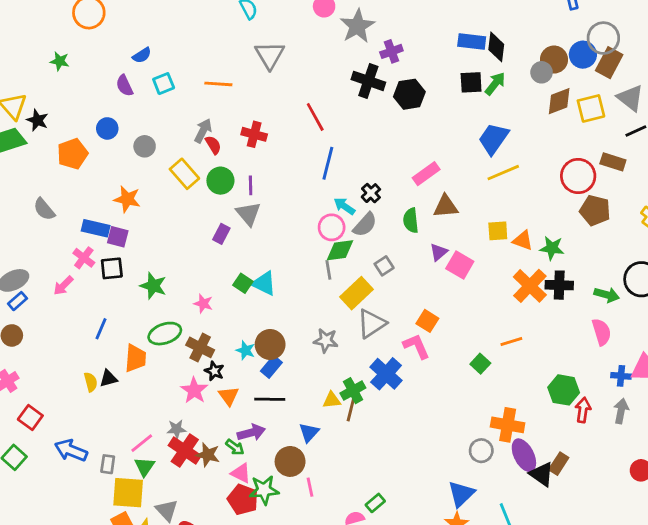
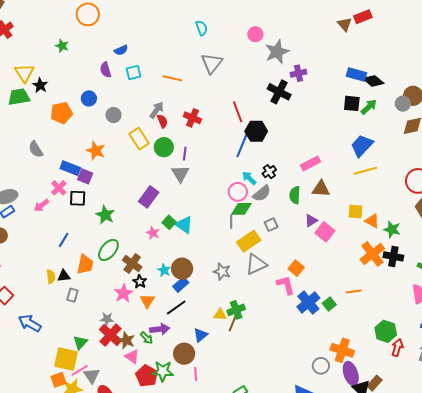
black diamond: (496, 47) -> (373, 81), turned -65
black hexagon: (409, 94) -> (256, 131), moved
purple rectangle: (221, 234) -> (149, 197), moved, size x1.5
pink star: (203, 304) -> (153, 233), moved
green ellipse: (165, 334) -> (108, 250), turned -40
blue cross: (386, 374) -> (308, 302), moved
black line: (270, 399) -> (176, 307), turned -45
pink line: (142, 443) -> (80, 370), moved
gray rectangle: (108, 464) -> (72, 295), moved
pink triangle: (241, 473) -> (132, 357), moved

